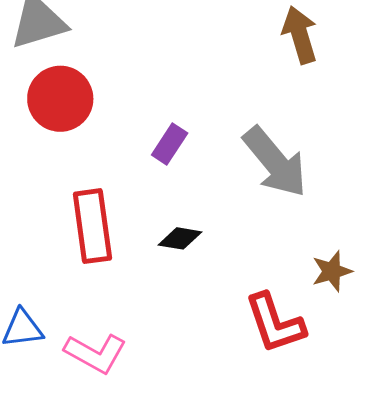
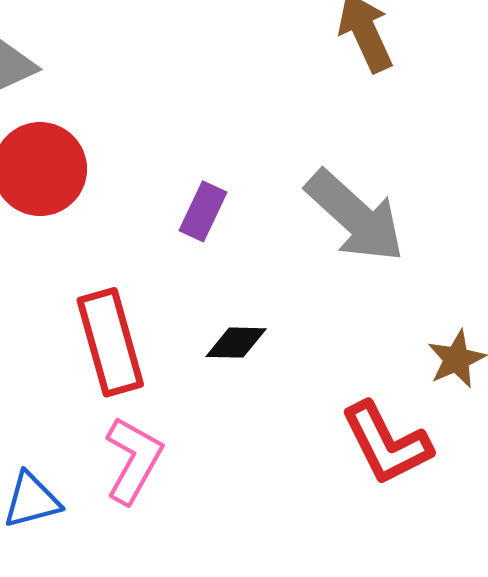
pink L-shape: (96, 353) -> (133, 460), moved, turned -82

